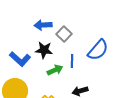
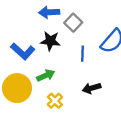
green arrow: (55, 70) -> (46, 75), moved

